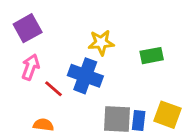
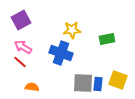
pink arrow: (30, 67) -> (23, 47), turned -78
red line: (54, 89) -> (20, 62), moved

